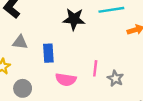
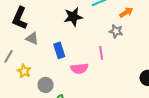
gray triangle: (20, 42) -> (32, 38), moved, turned 32
gray star: (115, 78) -> (116, 31), moved

